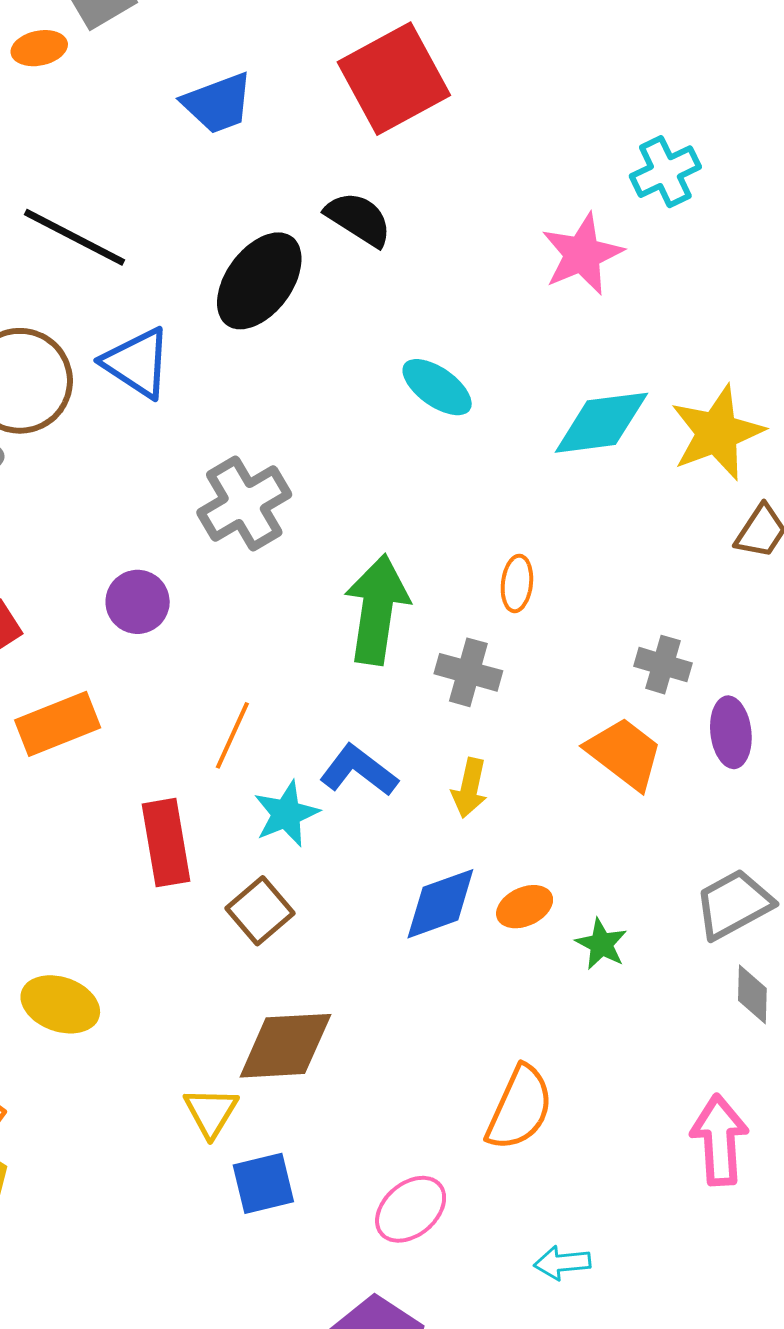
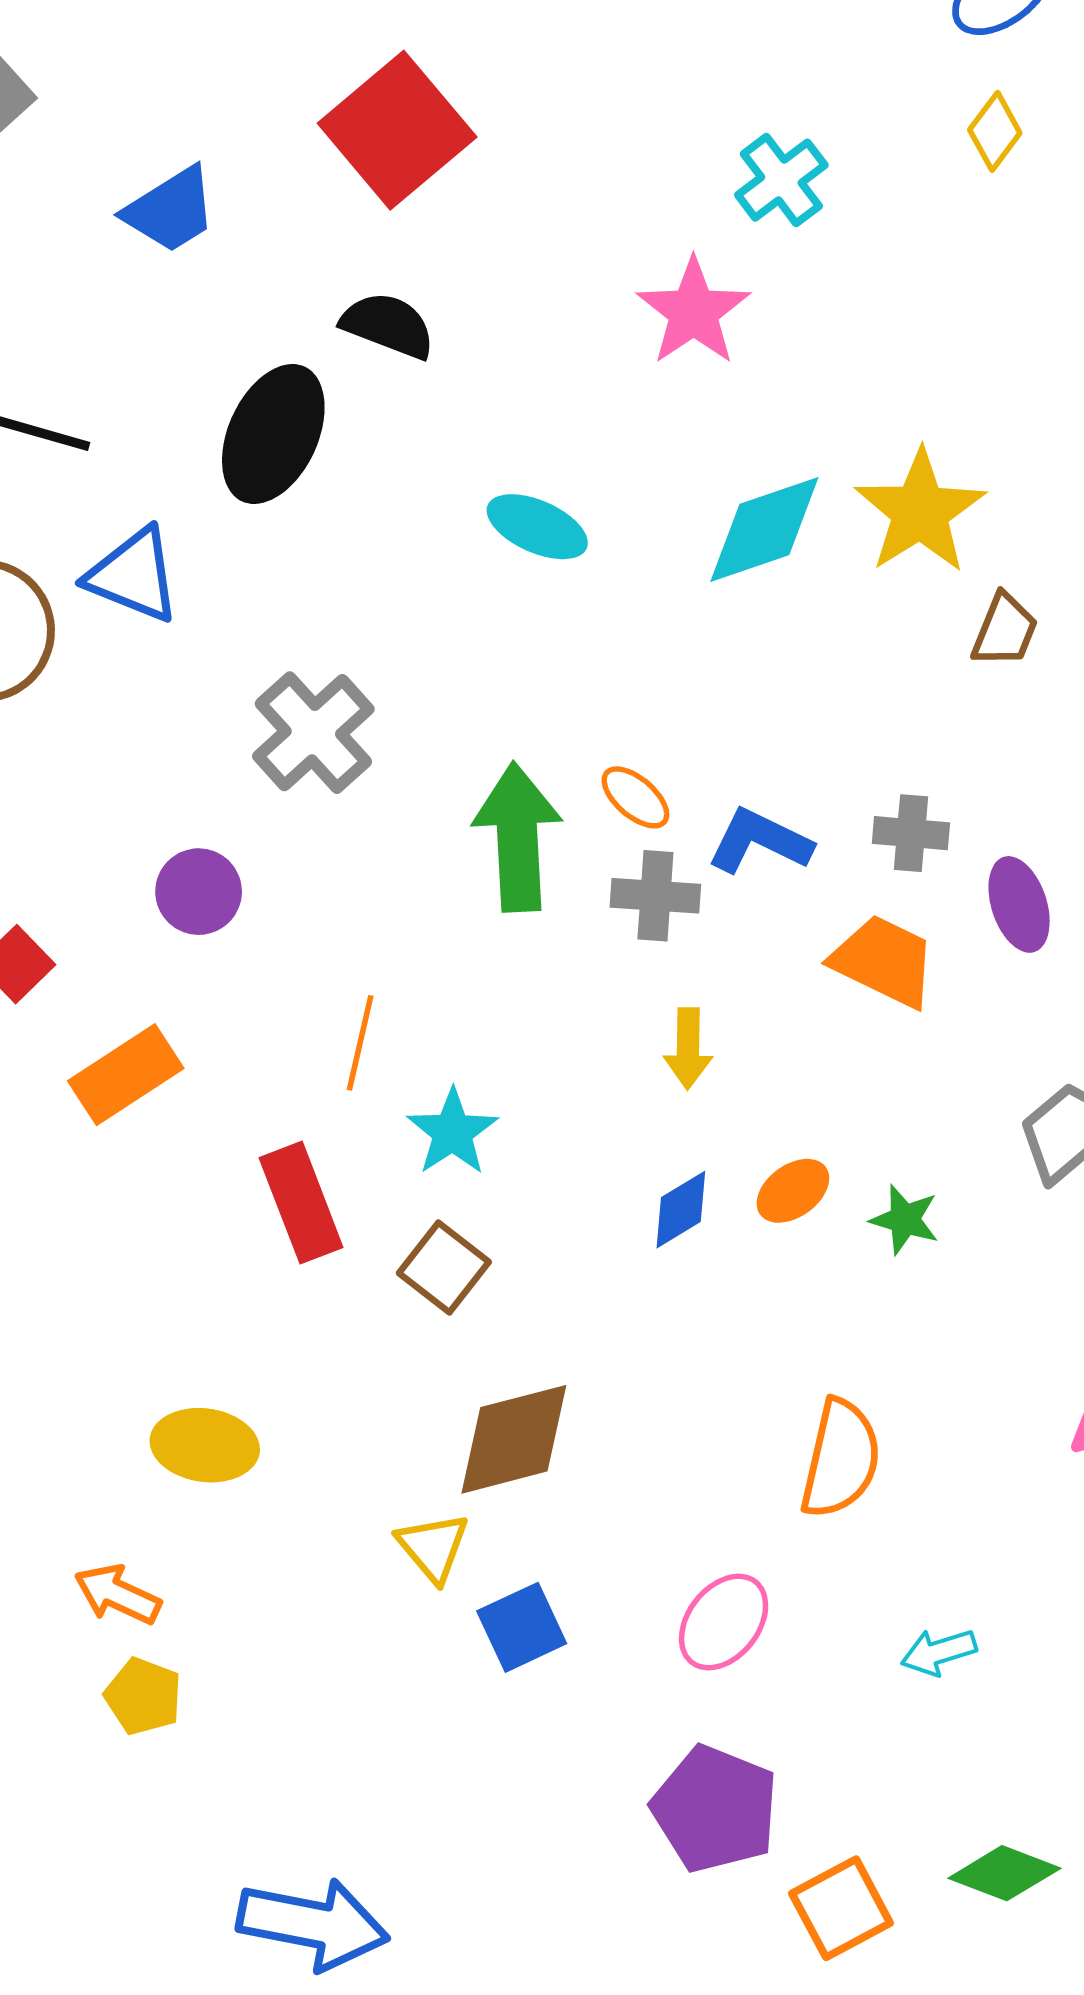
orange ellipse: (517, 583) -> (635, 797), moved, turned -44
blue L-shape: (359, 770) -> (760, 841), moved
blue diamond: (440, 904) -> (681, 1210), size x0.7

